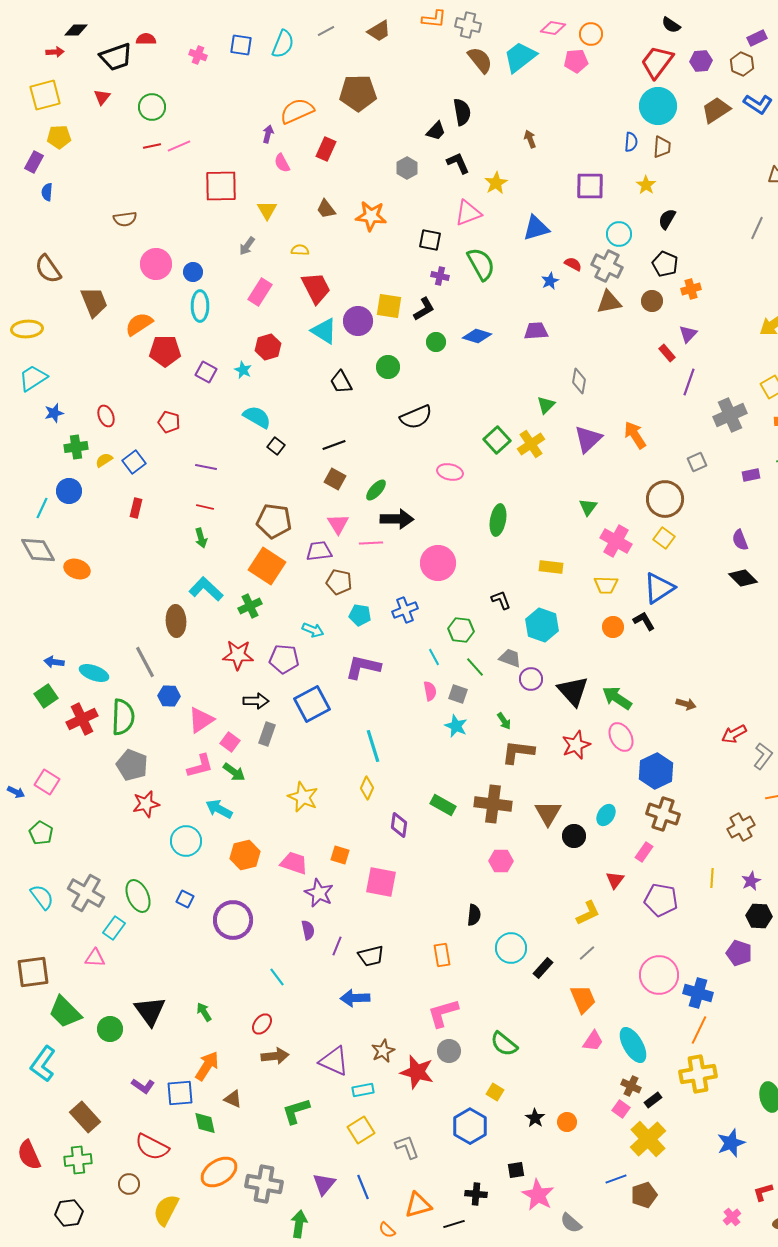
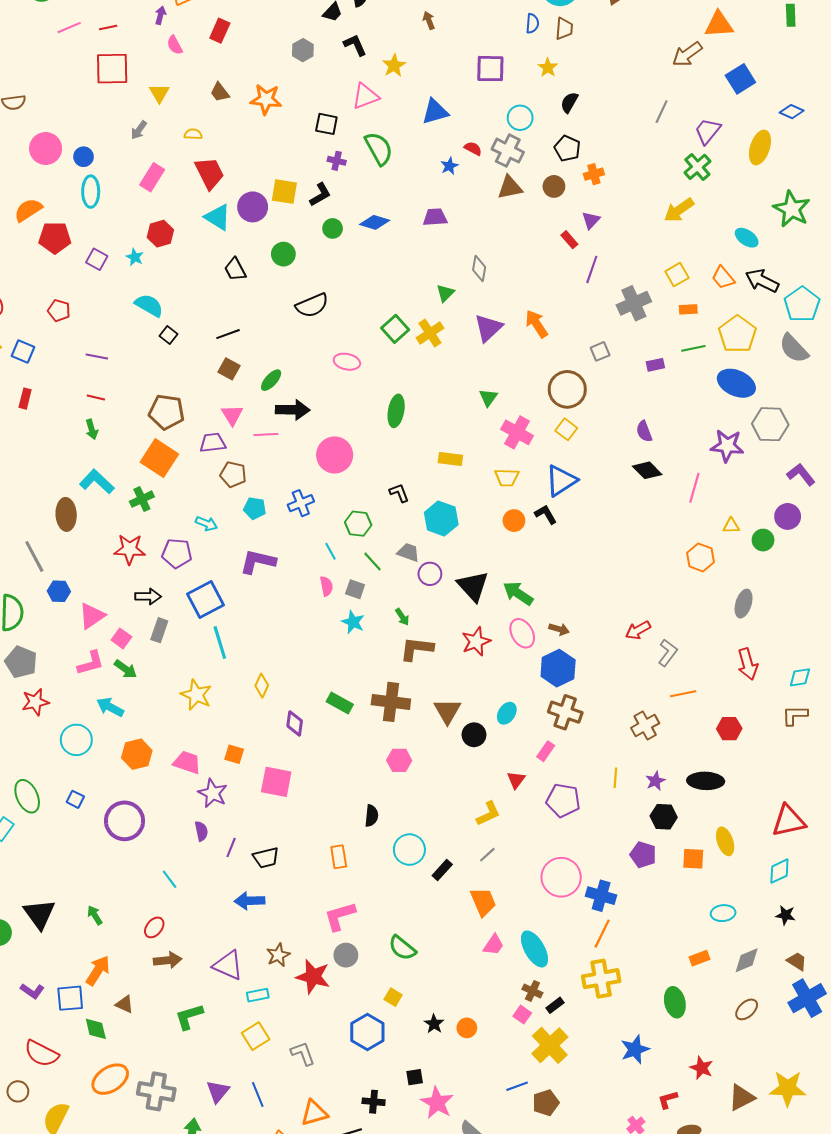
red line: (152, 146) -> (108, 28), moved
blue square: (134, 462) -> (23, 351), turned -30
brown arrow: (686, 704) -> (559, 629), moved
cyan line: (373, 746) -> (220, 643), moved

